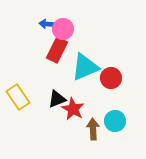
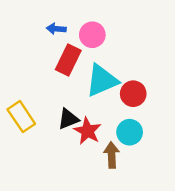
pink circle: (63, 29) -> (92, 35), moved
cyan circle: (115, 121) -> (130, 132), moved

